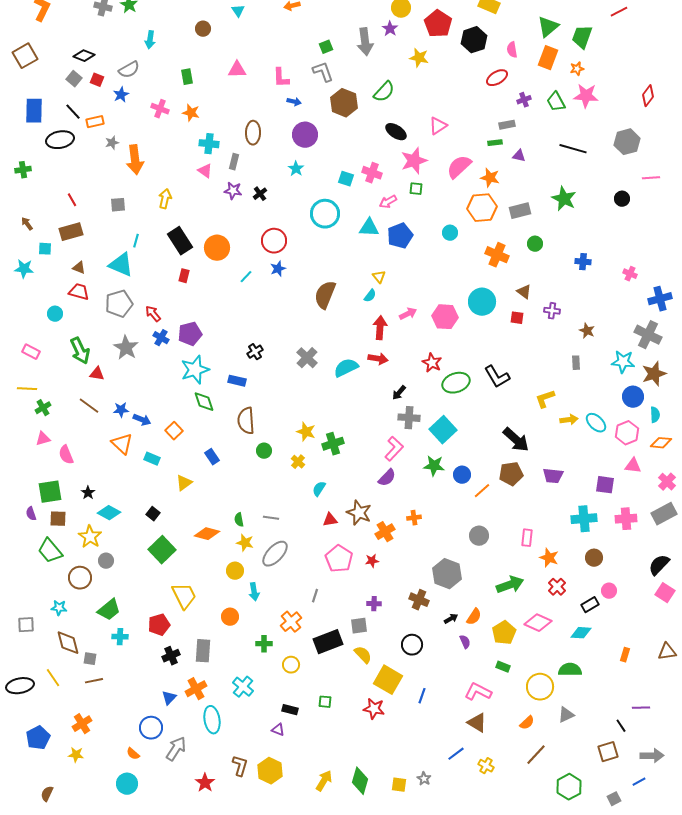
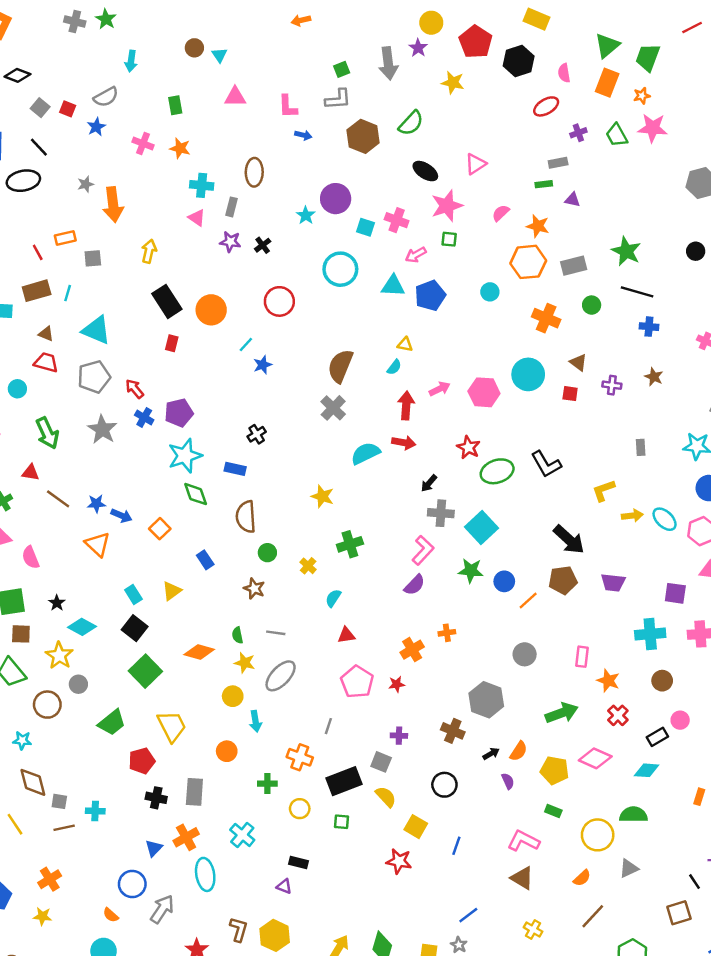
cyan triangle: (238, 11) -> (220, 55), moved
black diamond: (84, 56) -> (17, 75), moved
gray L-shape: (323, 72) -> (338, 99), turned 105
orange rectangle: (95, 122) -> (65, 238), moved
purple circle: (305, 135) -> (336, 199), moved
black line: (573, 149) -> (637, 292), moved
pink semicircle: (459, 167) -> (501, 213), size x0.6
cyan line: (136, 241) -> (68, 293), moved
blue star: (278, 269) -> (263, 365), moved
yellow triangle: (379, 277) -> (405, 345), turned -40
brown star: (587, 331) -> (654, 377), moved
gray cross: (307, 358) -> (333, 408), moved
red triangle: (97, 374) -> (31, 472), moved
yellow star: (306, 432) -> (322, 496), moved
cyan rectangle: (152, 459) -> (133, 595), moved, turned 35
brown star: (359, 513) -> (254, 589), moved, size x0.7
black square: (153, 514) -> (135, 628), size x1.5
green trapezoid: (109, 610) -> (112, 723), moved
orange cross: (291, 622) -> (300, 757), turned -30
gray square: (359, 626) -> (381, 762), turned 30
yellow pentagon: (504, 633) -> (554, 770), turned -30
cyan cross: (120, 637) -> (95, 811), moved
black cross: (171, 656) -> (156, 798), turned 36
yellow square: (388, 680) -> (416, 827), size x0.7
green square: (325, 702) -> (342, 822), moved
blue line: (456, 754) -> (468, 915), moved

